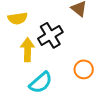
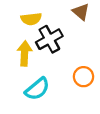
yellow semicircle: (18, 18) -> (31, 19), moved

